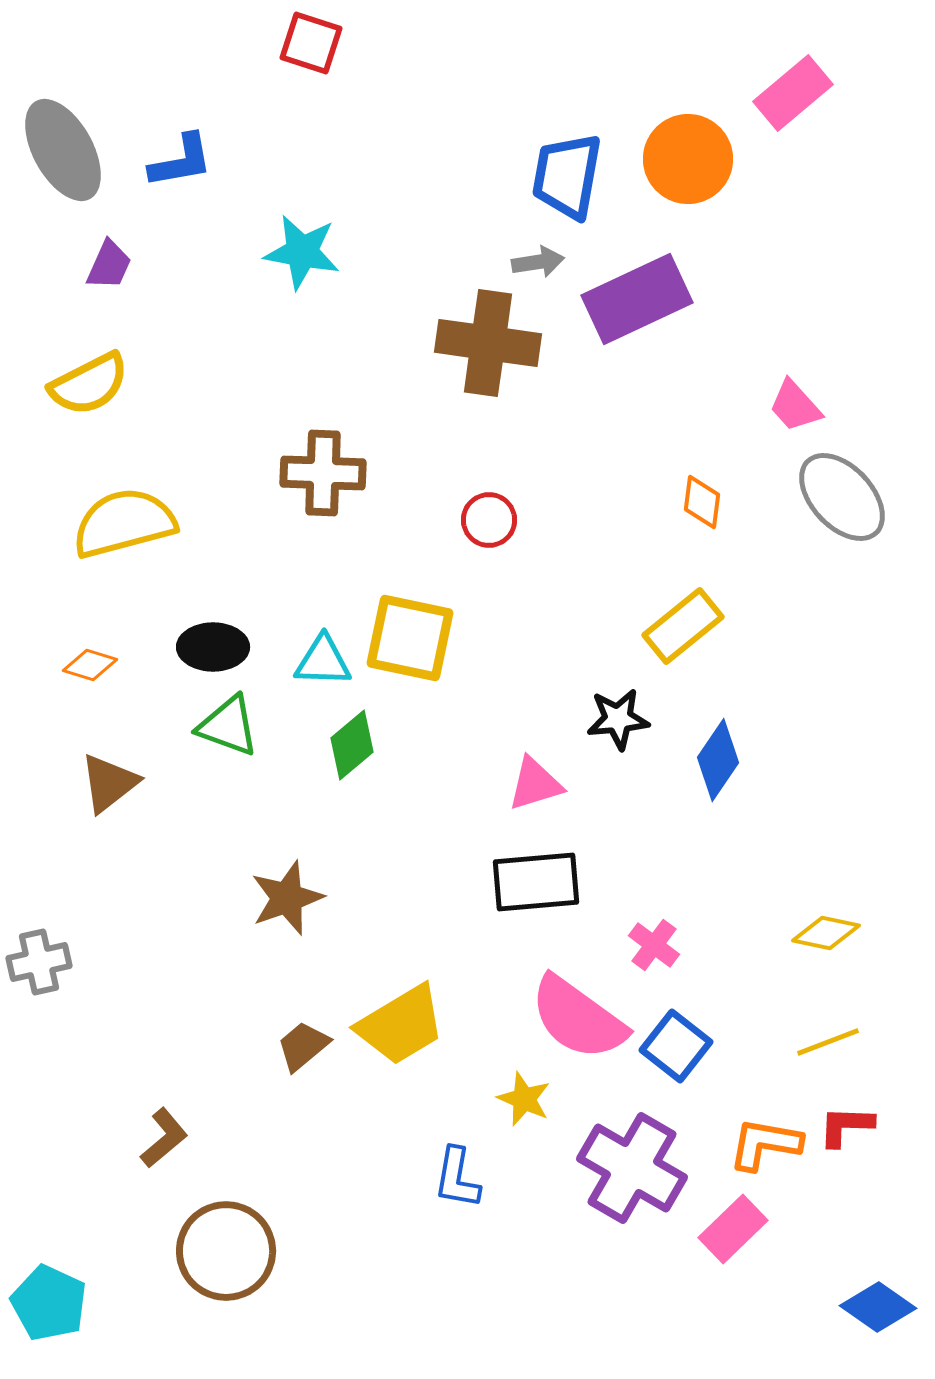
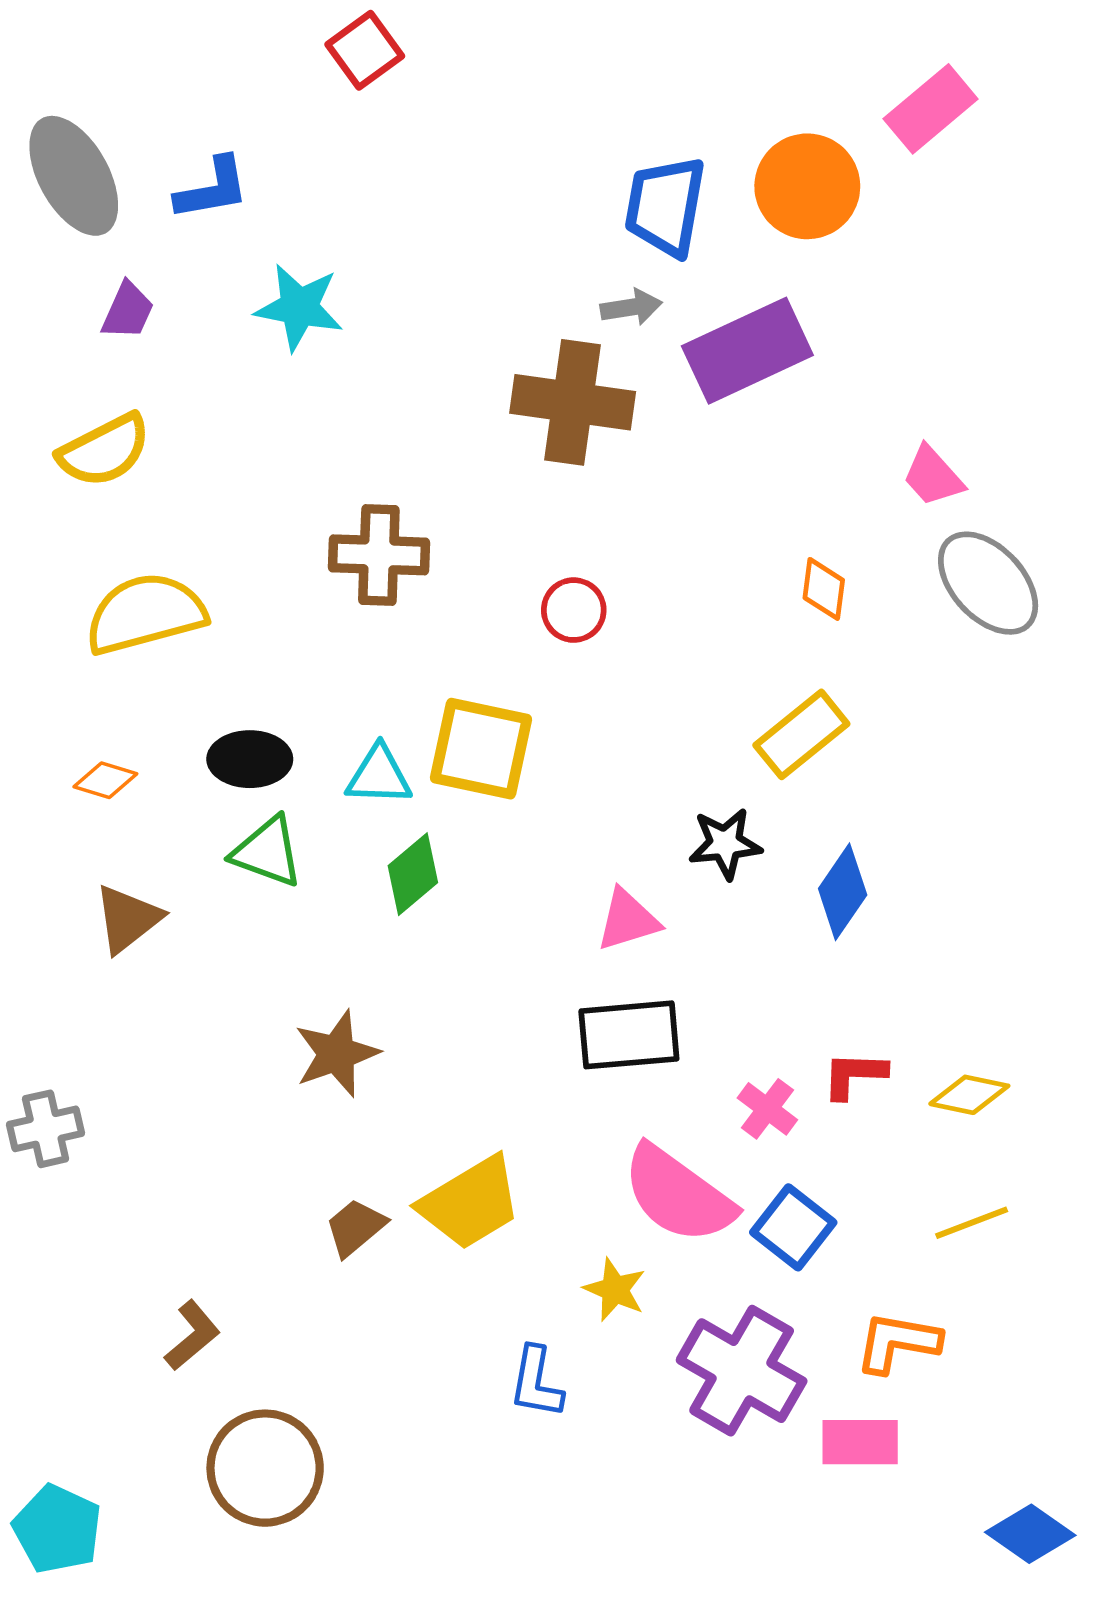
red square: (311, 43) -> (365, 50), turned 36
cyan star: (302, 252) -> (299, 307), moved
red L-shape: (846, 1126) -> (854, 1075), moved
pink rectangle: (733, 1229) -> (860, 1442), turned 44

